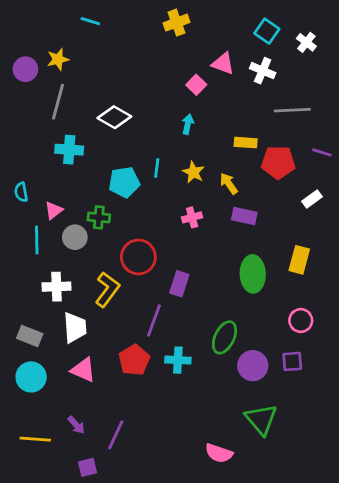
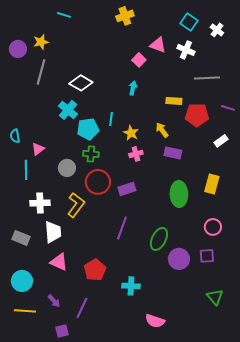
cyan cross: (69, 150) -> (68, 110), moved, turned 36
yellow star: (193, 172) -> (131, 133), moved
green cross: (99, 217) -> (91, 154), moved
gray circle: (75, 237) -> (67, 168), moved
purple rectangle: (179, 284) -> (127, 189), moved, turned 54
purple line: (154, 320) -> (122, 228), moved
red pentagon: (134, 360) -> (95, 270), moved
cyan cross: (178, 360) -> (131, 286), moved
cyan circle: (31, 377) -> (22, 281), moved
green triangle: (261, 419) -> (215, 297), moved, size x0.7

